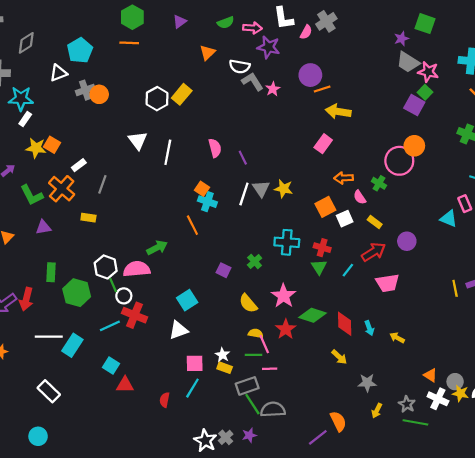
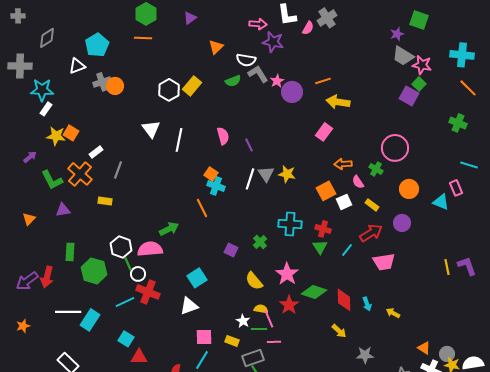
green semicircle: (226, 23) -> (233, 81), moved
purple circle: (310, 75) -> (292, 92), moved
orange circle: (414, 146) -> (409, 189), moved
white star: (222, 355) -> (243, 321), moved

